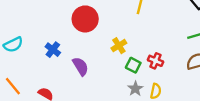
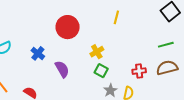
red cross: (155, 61) -> (139, 71), moved, turned -32
green square: (133, 65) -> (101, 71), moved

